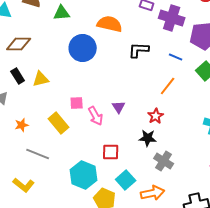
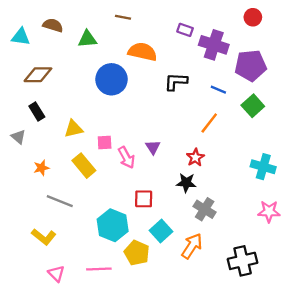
yellow triangle: (41, 79) -> (74, 129), moved
orange arrow: (153, 193) -> (192, 246), turned -45

